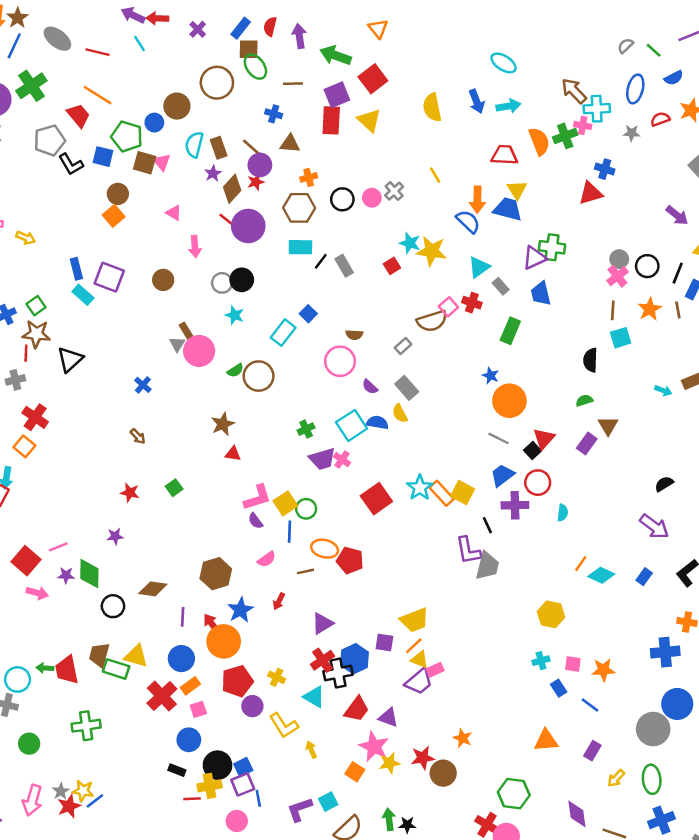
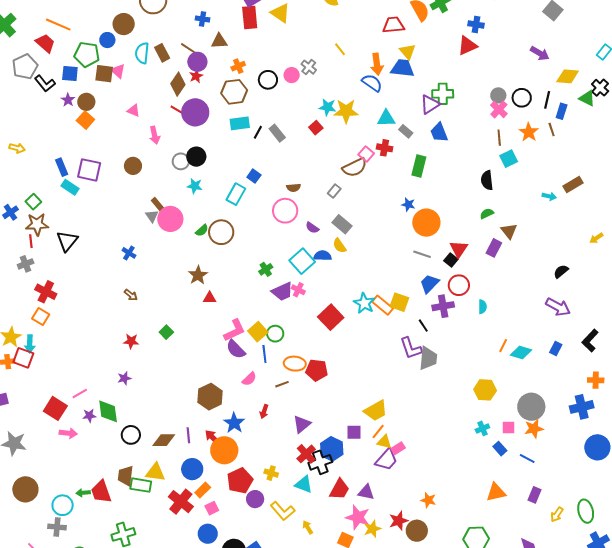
purple star: (213, 173) -> (68, 100), moved
cyan triangle: (479, 267) -> (386, 118), turned 42
purple semicircle: (255, 521) -> (236, 349), size x1.5
brown diamond: (153, 589) -> (164, 440), moved
gray circle: (653, 729) -> (531, 407), moved

